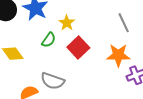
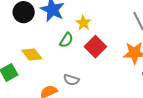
gray semicircle: (53, 81) -> (71, 80), size x0.7

